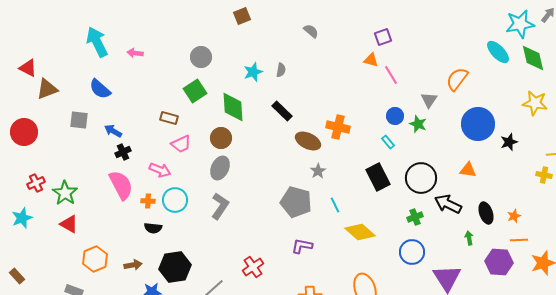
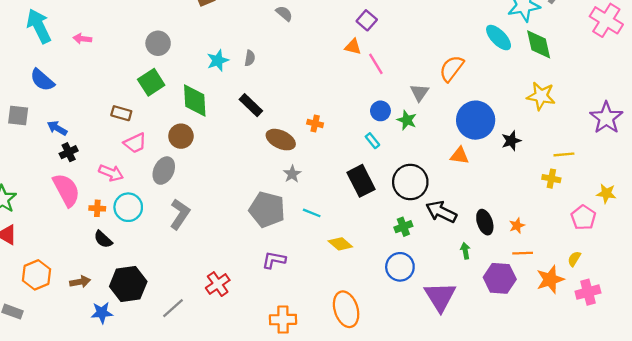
purple square: (383, 37) -> (367, 20), turned -30
orange cross: (338, 127) -> (315, 124), size x0.6
gray ellipse: (220, 168) -> (164, 171), moved
orange triangle: (468, 170) -> (460, 156), moved
cyan line: (335, 205) -> (312, 213), turned -42
black semicircle: (153, 228) -> (103, 239), turned 36
yellow diamond: (360, 232) -> (340, 244), size x0.7

